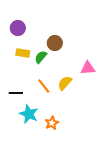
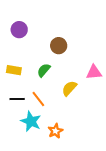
yellow rectangle: (23, 53) -> (14, 70), moved
green semicircle: (41, 57) -> (44, 70), moved
orange line: (44, 86) -> (38, 99), moved

